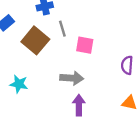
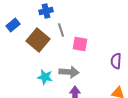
cyan star: (19, 84) -> (45, 77), moved

